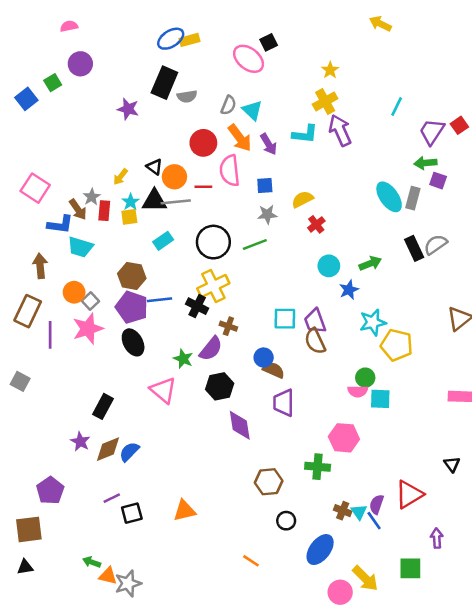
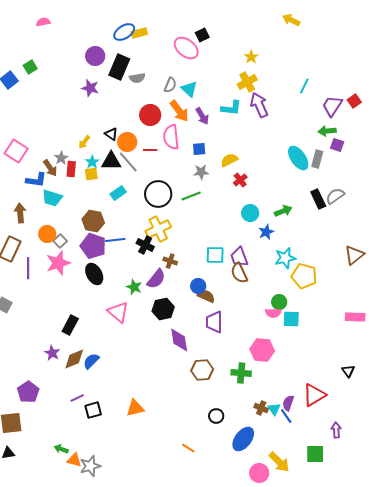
purple circle: (80, 64) -> (95, 56), moved
gray line: (176, 202) -> (128, 162), turned 55
brown hexagon: (269, 482) -> (202, 370), moved

